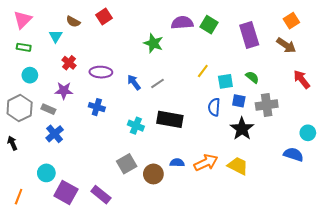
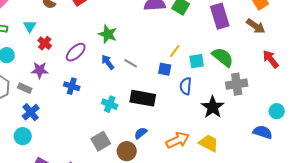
cyan triangle: (56, 36) -> (30, 26), moved
green star: (153, 43) -> (108, 34), moved
purple ellipse: (101, 72) -> (76, 52), turned -45
green semicircle: (252, 77) -> (223, 57), size x1.6
gray line: (158, 83) -> (131, 63), turned 64
blue square: (239, 101) -> (165, 69), moved
blue semicircle: (177, 163) -> (141, 133), moved, turned -40
cyan circle: (46, 173) -> (23, 136), moved

